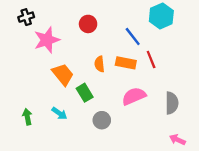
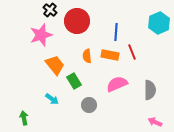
cyan hexagon: (161, 16) -> (159, 23), moved
black cross: (26, 17) -> (50, 10), moved, turned -32
red circle: (88, 24) -> (77, 21), size x1.6
blue line: (133, 37) -> (116, 32), turned 42
green arrow: (27, 117) -> (24, 118), moved

